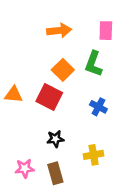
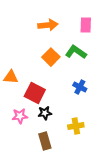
green L-shape: (94, 64) -> (76, 52), turned 105
red square: (49, 97) -> (35, 93), moved
pink star: (25, 168) -> (20, 116), moved

